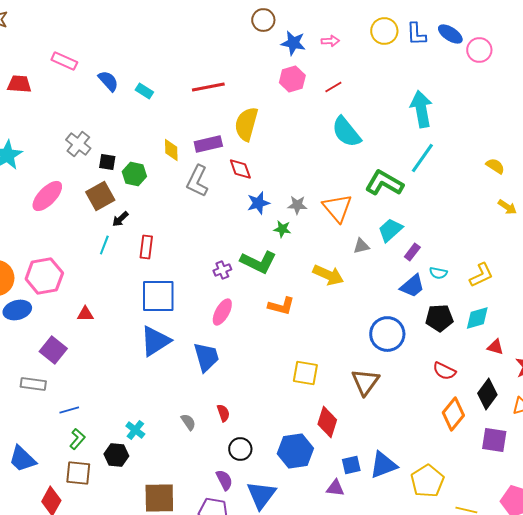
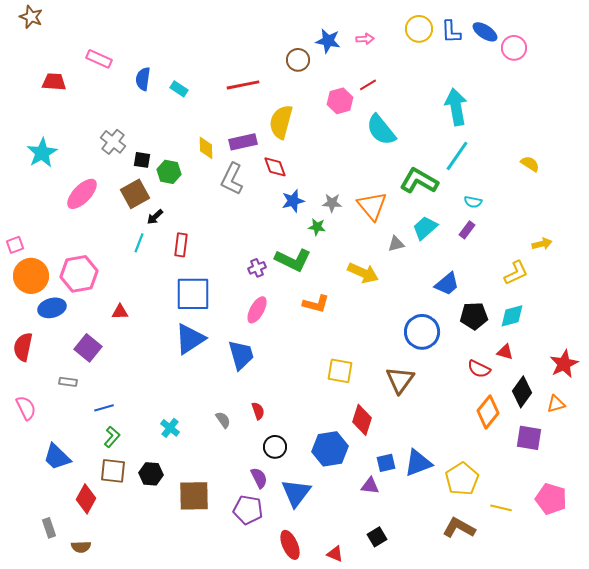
brown circle: (263, 20) -> (298, 60), moved
pink hexagon: (292, 79) -> (340, 101), moved
blue semicircle: (108, 81) -> (143, 79), turned -130
yellow arrow: (507, 207) -> (542, 244), moved, turned -48
purple rectangle: (412, 252) -> (467, 230), moved
cyan semicircle: (438, 273) -> (473, 202), moved
red triangle: (495, 347) -> (505, 352), moved
gray rectangle: (33, 384) -> (68, 382), size x0.7
black hexagon: (116, 455) -> (151, 474), moved

